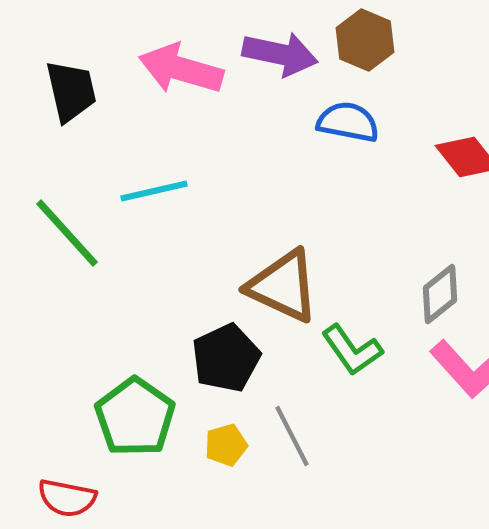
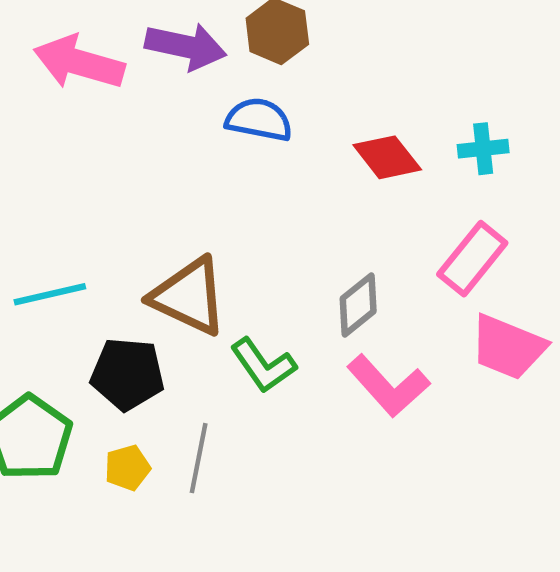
cyan line: (154, 191) -> (50, 294), moved
black pentagon: (226, 358) -> (127, 374), turned 30
gray line: (292, 436) -> (199, 458), turned 38

